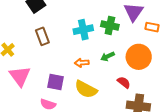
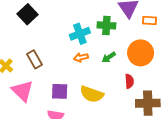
brown rectangle: (42, 36) -> (35, 59), moved
orange arrow: (82, 63) -> (81, 57), moved
red semicircle: (124, 82) -> (129, 81), turned 56

